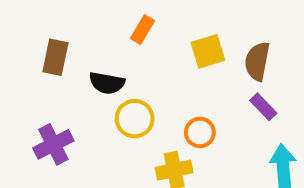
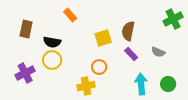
orange rectangle: (142, 30) -> (70, 15), turned -72
yellow square: (208, 51) -> (103, 38), moved
yellow circle: (135, 119) -> (52, 60), moved

